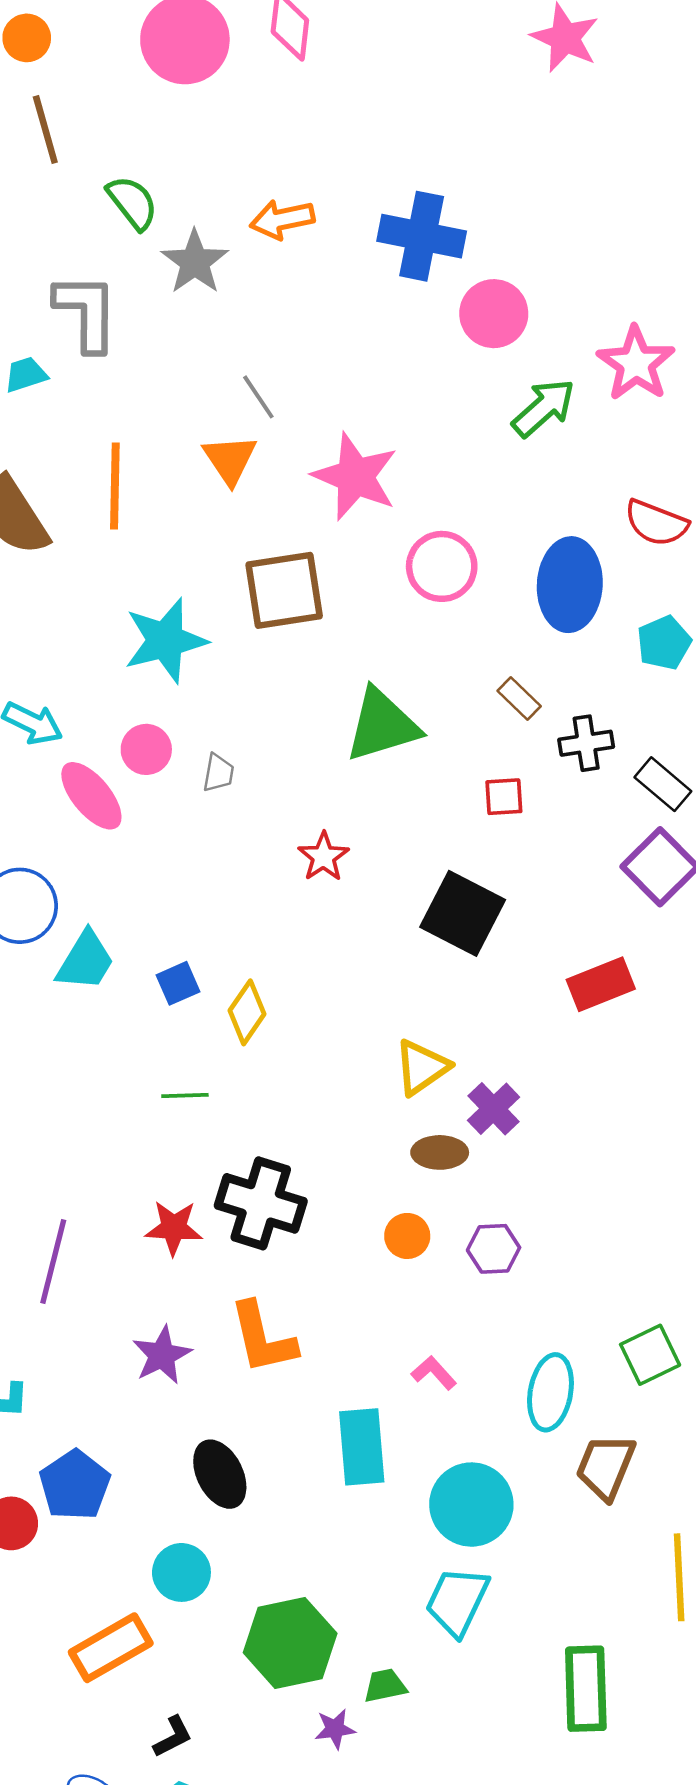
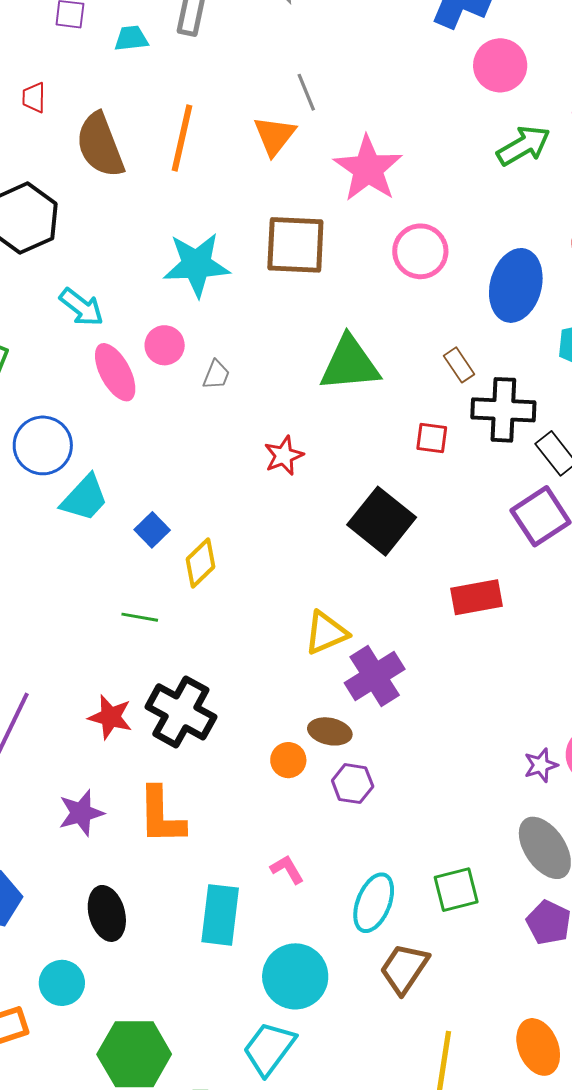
black cross: (586, 743) -> (503, 410), size x1.5
blue square: (178, 983) -> (152, 530), turned -32
purple cross: (494, 1109) -> (375, 676), size x1.4
brown ellipse: (440, 1152) -> (330, 731), moved

